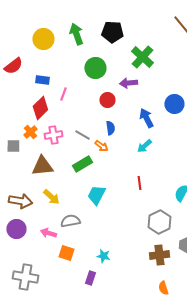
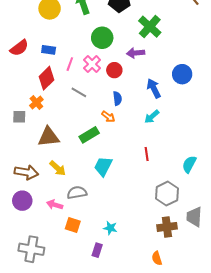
red semicircle: (13, 66) -> (19, 48), moved
pink cross: (53, 135) -> (92, 64), moved, turned -36
gray line: (82, 135) -> (79, 92), moved
orange semicircle: (163, 288) -> (157, 258), moved

